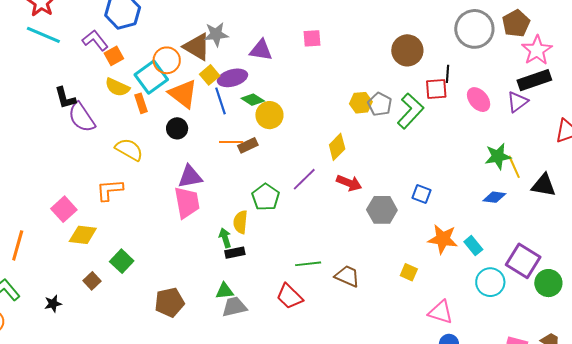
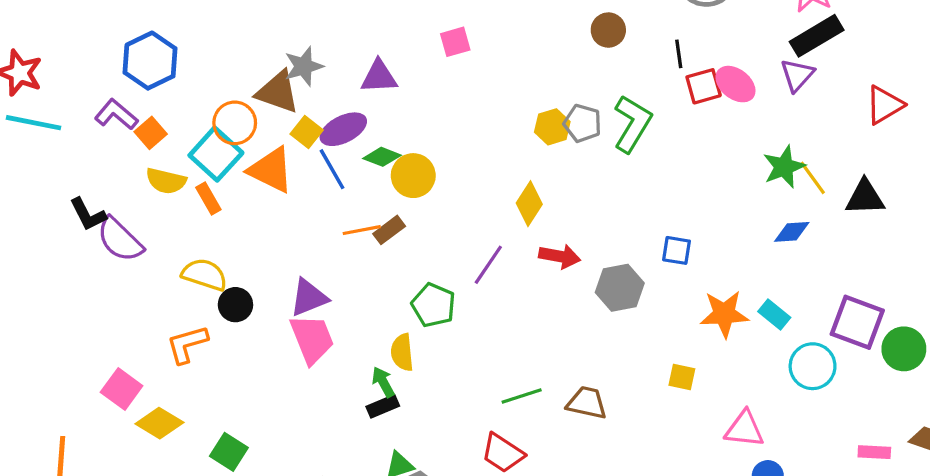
brown circle: (407, 50) -> (608, 30), size x0.7
red square: (436, 89) -> (704, 86), moved
black circle: (177, 128) -> (235, 305), moved
yellow diamond: (83, 235) -> (159, 423), turned 36
black rectangle: (235, 253) -> (383, 406), moved

